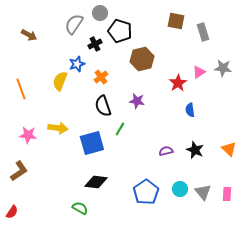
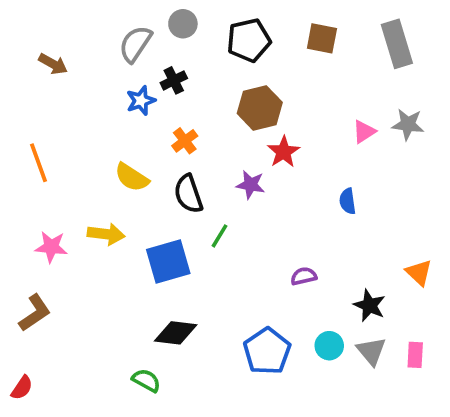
black pentagon: (120, 31) -> (249, 40), moved, turned -30
gray rectangle: (203, 32) -> (397, 44), moved, size x1.4
blue star: (77, 64) -> (141, 101), moved
yellow semicircle: (60, 81) -> (132, 177), moved, turned -78
red star: (178, 83) -> (284, 152), moved
black star: (195, 150) -> (369, 305), moved

